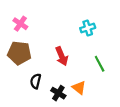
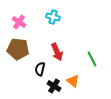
cyan cross: (88, 28) -> (53, 17), moved, turned 32
black semicircle: (36, 81) -> (40, 69), moved

